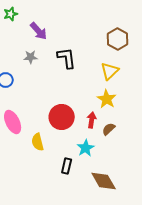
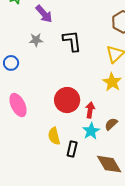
red arrow: (92, 120) -> (90, 110), moved
brown semicircle: (109, 129) -> (111, 124), moved
yellow semicircle: (38, 142) -> (54, 136), moved

